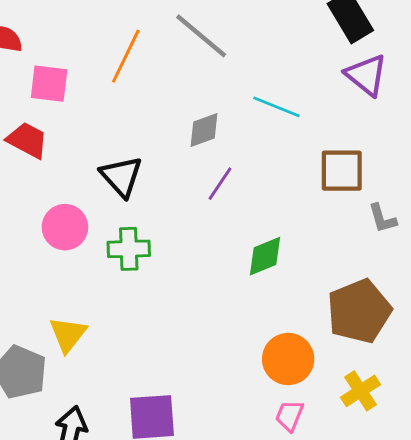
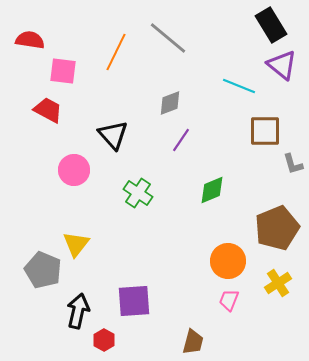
cyan line: (277, 107) -> (239, 86), moved
green cross: (129, 249) -> (138, 193), moved, turned 36

